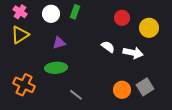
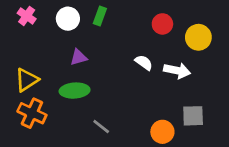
yellow triangle: (20, 35) -> (27, 80), moved
gray square: (145, 87) -> (193, 116), turned 30
orange circle: (122, 90) -> (162, 132), moved

